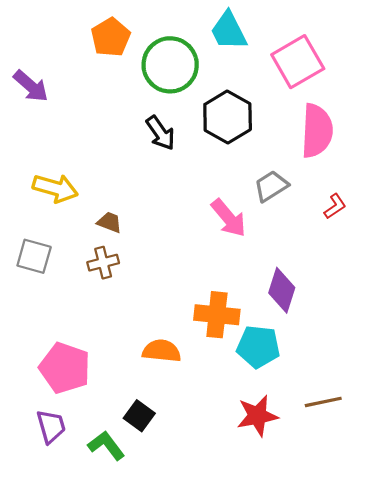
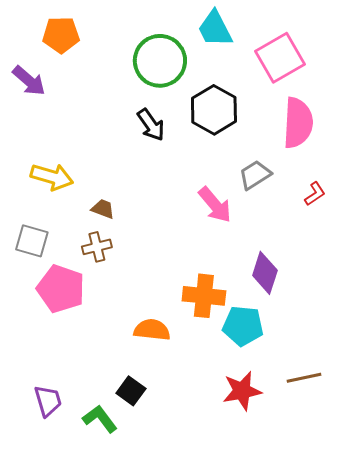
orange pentagon: (111, 37) -> (61, 35), moved, turned 30
pink pentagon: (65, 368) -> (61, 289), moved

